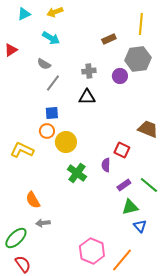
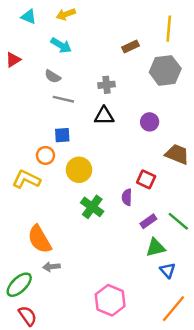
cyan triangle: (24, 14) -> (29, 17), turned 48
purple circle: (120, 76) -> (150, 122), moved
gray line: (53, 83) -> (63, 99), turned 66
orange circle: (47, 131) -> (45, 155), moved
orange semicircle: (33, 200) -> (39, 239), size x1.4
orange line: (122, 260) -> (174, 309), moved

